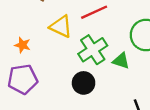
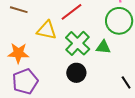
orange star: (23, 45) -> (18, 53), size x1.5

